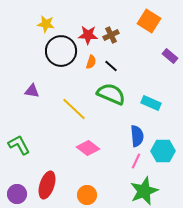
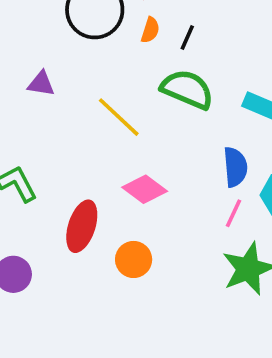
black line: (111, 66) -> (187, 37), turned 72
red ellipse: (47, 185) -> (82, 226), moved
orange circle: (87, 195) -> (134, 259), moved

